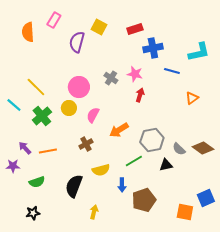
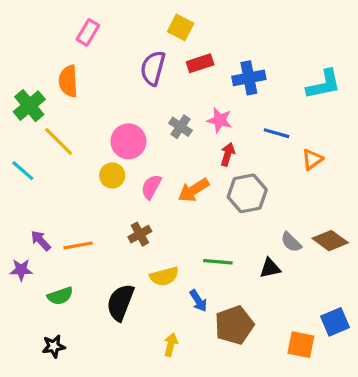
yellow square: (99, 27) -> (181, 27), moved
red rectangle: (135, 29) -> (200, 63), moved
orange semicircle: (28, 32) -> (68, 81), moved
purple semicircle: (77, 42) -> (153, 68), moved
blue line: (172, 71) -> (276, 133), moved
green cross: (42, 116) -> (29, 106), moved
orange arrow: (119, 130) -> (194, 190), moved
gray hexagon: (152, 140) -> (247, 193), moved
green line: (134, 161) -> (218, 262), turned 36
blue arrow: (122, 185) -> (198, 301), turned -32
yellow arrow: (94, 212) -> (171, 345), moved

